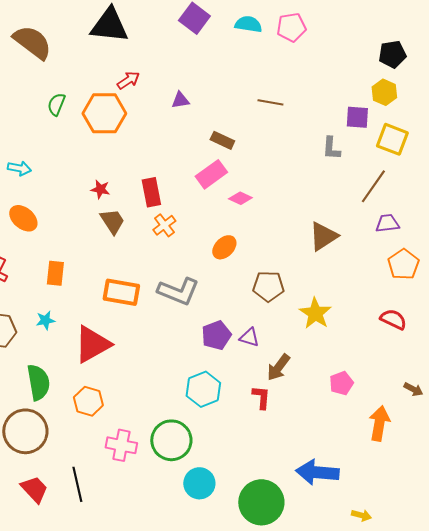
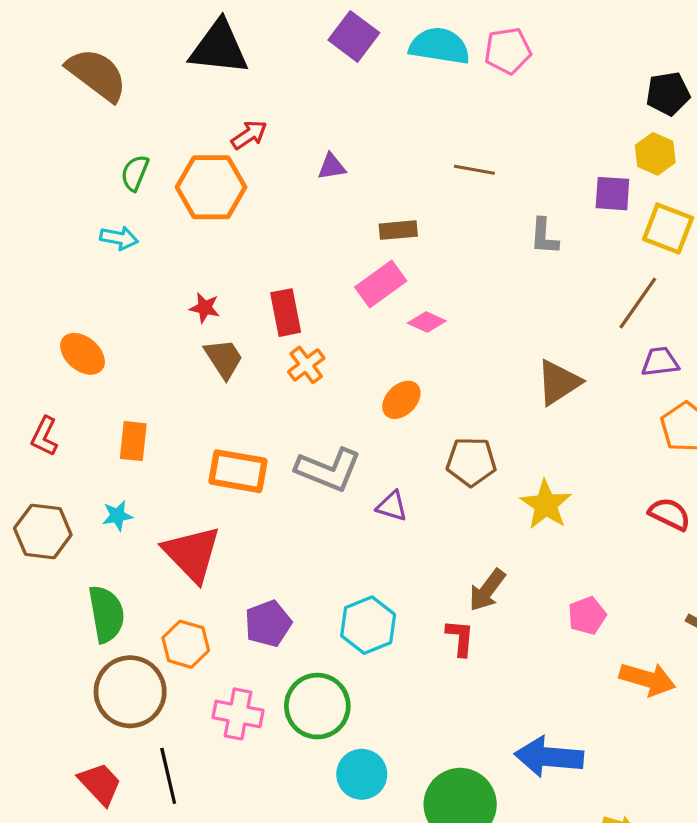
cyan semicircle: (248, 24) -> (439, 46), size x1.4
brown rectangle: (222, 140) -> (398, 230), turned -30
gray L-shape: (331, 148) -> (544, 236), moved
cyan arrow: (19, 168) -> (119, 238), moved
purple pentagon: (216, 335) -> (268, 624), moved
purple triangle: (249, 337) -> (392, 506), moved
red triangle: (92, 344) -> (192, 554), turned -45
orange arrow: (379, 423) -> (647, 679), turned 96
brown circle: (25, 431) -> (130, 692), moved

